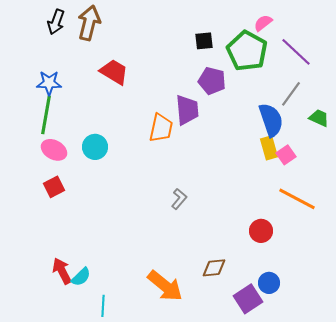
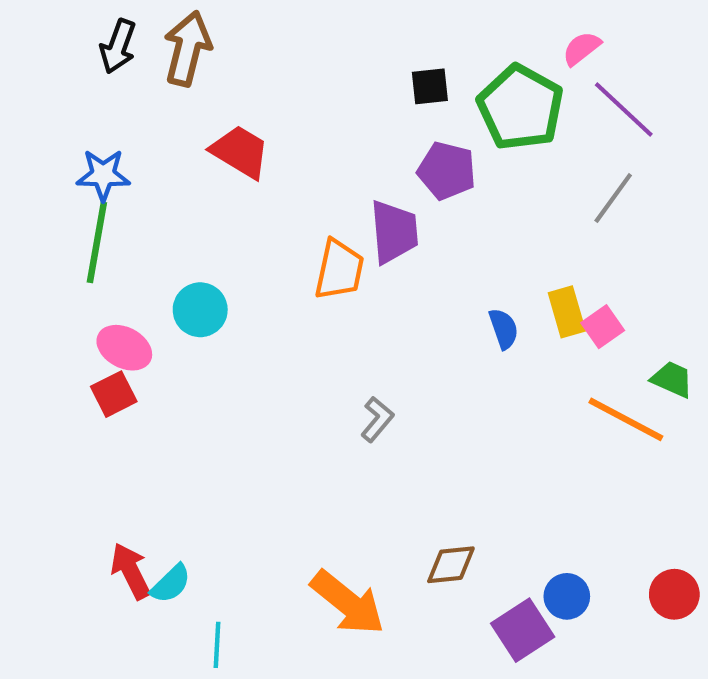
pink semicircle: (263, 23) -> (582, 48), moved
green trapezoid: (319, 118) -> (672, 379), moved
blue semicircle: (271, 120) -> (504, 329), moved, size x0.6
pink ellipse: (54, 150) -> (124, 348), moved
red circle: (261, 231) -> (674, 594), moved

